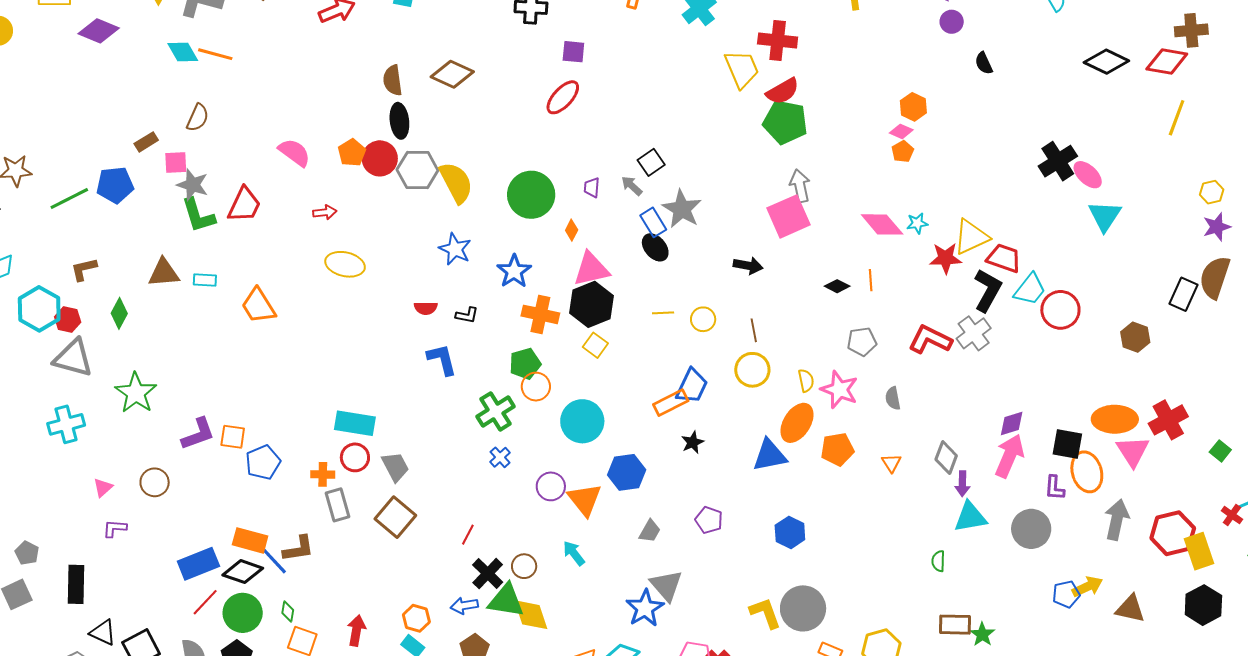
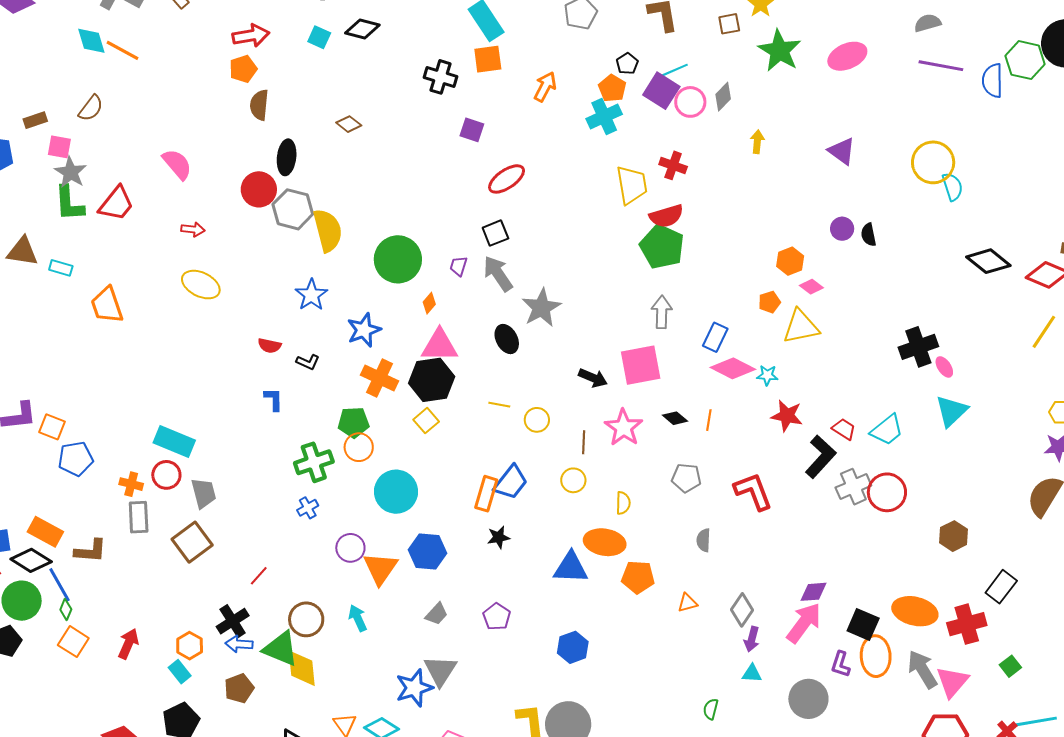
purple circle: (952, 22) -> (842, 229), moved
red cross: (778, 40) -> (673, 165), size x0.7
brown diamond: (452, 74) -> (349, 124), size x0.6
brown semicircle: (393, 80) -> (259, 105), moved
red ellipse: (563, 97) -> (507, 179), moved
pink diamond: (901, 131) -> (811, 287), moved
orange pentagon: (352, 153) -> (243, 69), moved
black square: (651, 162) -> (495, 233), moved
pink ellipse: (1088, 175) -> (944, 367), size x0.7
gray arrow: (632, 186) -> (498, 274), size x1.6
pink square: (788, 216) -> (641, 365), moved
blue rectangle: (653, 222) -> (715, 337), moved, turned 44
pink diamond: (882, 224) -> (733, 368), turned -36
yellow triangle: (971, 237) -> (801, 327), moved
red trapezoid: (1004, 258) -> (844, 429), size x0.7
cyan trapezoid: (1030, 289) -> (887, 430), moved
black rectangle: (1183, 294) -> (1001, 587), moved
gray cross: (974, 333) -> (853, 487), moved
red L-shape: (930, 340) -> (753, 491), turned 30
blue L-shape: (442, 359) -> (274, 399), size x0.7
yellow circle: (752, 370) -> (573, 480), size x0.7
pink star: (839, 390) -> (624, 428), moved
orange rectangle: (671, 403) -> (486, 494), turned -60
orange ellipse: (797, 423) -> (605, 542), turned 54
pink triangle: (1133, 451) -> (952, 682), moved
orange triangle: (891, 463) -> (687, 603), turned 35
cyan triangle: (970, 517) -> (752, 673), size x0.6
gray arrow: (1117, 520) -> (922, 669), moved, turned -57
blue line: (272, 559) -> (60, 585), moved
brown circle: (524, 566) -> (306, 619), size x1.4
black cross: (488, 574) -> (233, 621), moved

